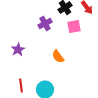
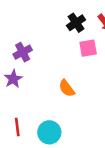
purple cross: (45, 24) -> (23, 52), moved

